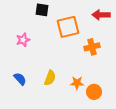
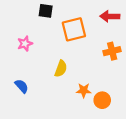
orange cross: (92, 47) -> (112, 51), moved
yellow semicircle: (50, 78) -> (61, 69), moved

